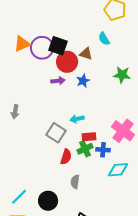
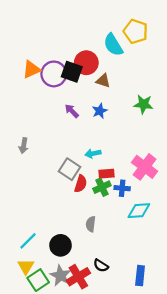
cyan semicircle: (104, 39) -> (113, 45), moved, size x1.5
red circle: (67, 62) -> (86, 63), moved
purple arrow: (58, 81) -> (72, 111), turned -128
red semicircle: (66, 157) -> (81, 184), moved

